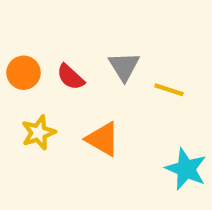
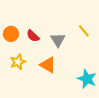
gray triangle: (124, 66) -> (58, 40), moved
yellow line: (169, 90) -> (84, 31), moved, turned 32

